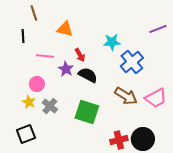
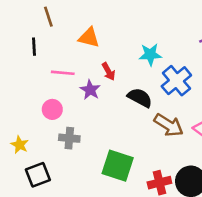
black semicircle: (88, 75) -> (140, 98), moved
yellow star: (29, 102) -> (20, 145), moved
gray cross: (50, 106) -> (69, 138), turned -35
green square: (87, 112) -> (118, 166), moved

